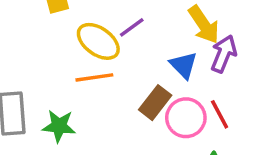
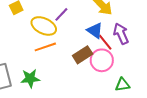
purple arrow: (224, 54) -> (121, 34), moved, turned -35
brown rectangle: (155, 103) -> (83, 55), turned 30
red line: (220, 114) -> (105, 42), moved

